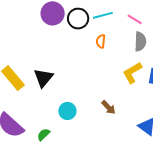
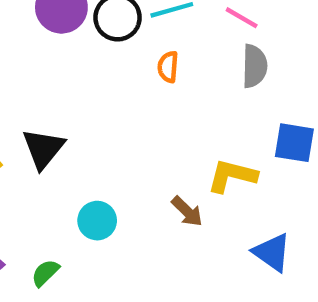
yellow L-shape: (132, 73) -> (232, 176), moved, turned 45

